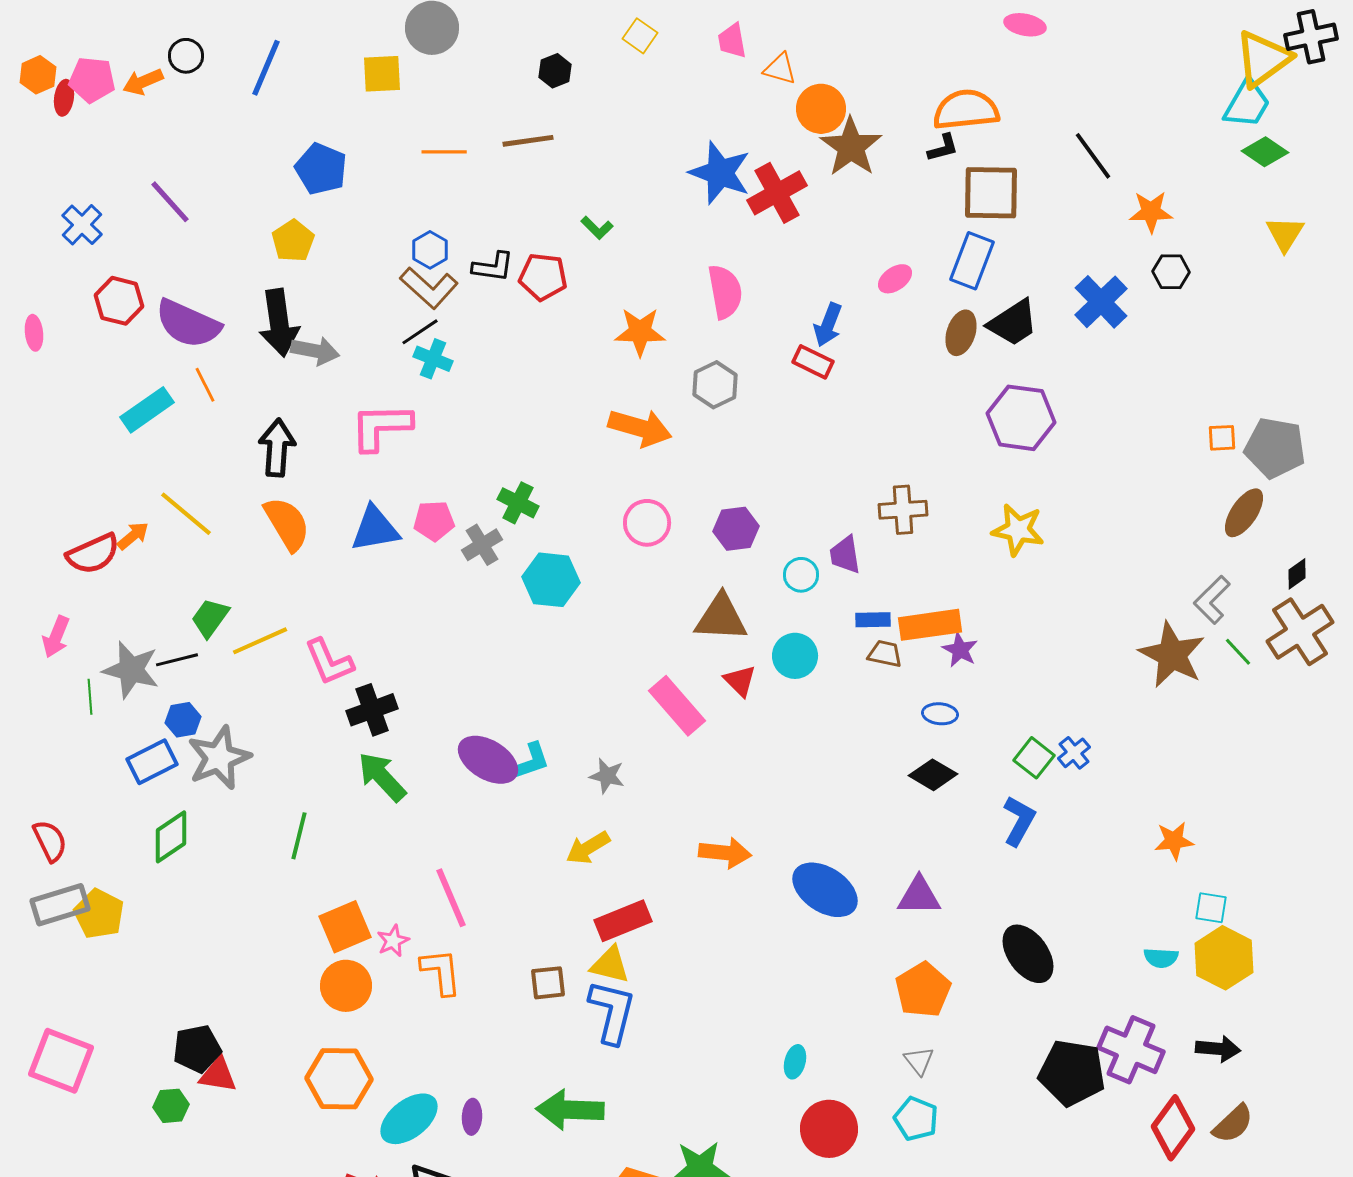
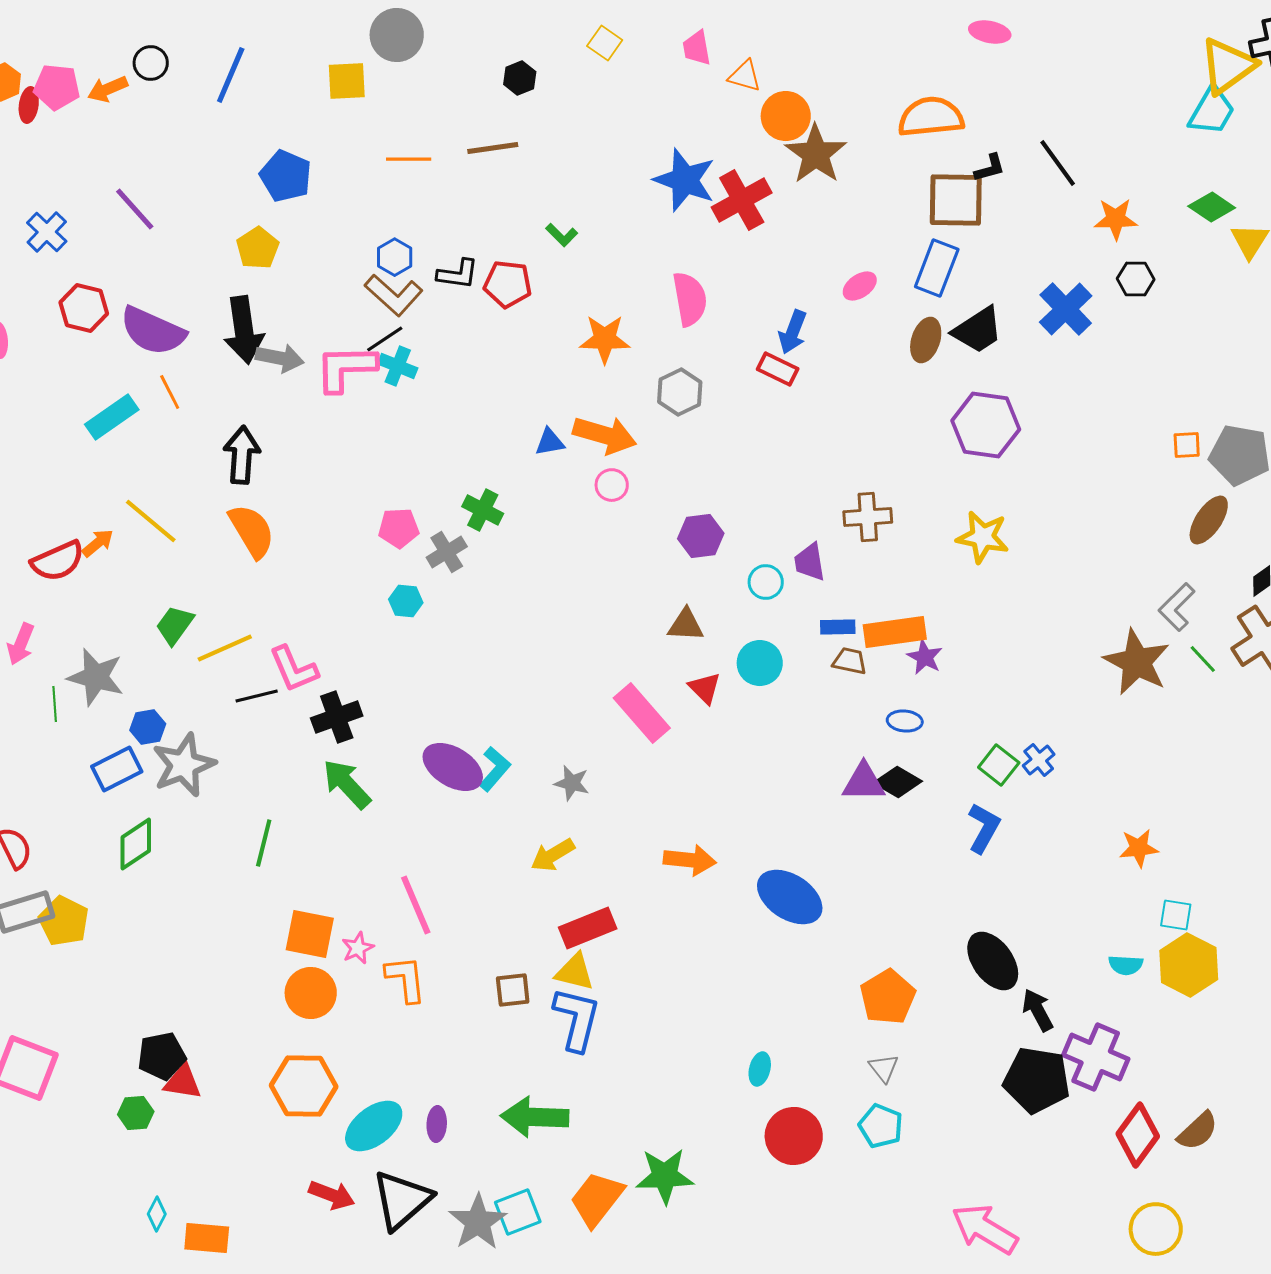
black L-shape: (943, 148) -> (990, 168), moved
green diamond: (1265, 152) -> (1212, 207), moved
pink L-shape: (381, 427) -> (346, 368), moved
pink circle: (647, 523) -> (612, 485), moved, size x0.7
blue triangle: (375, 529) -> (550, 442), moved, size x0.6
cyan hexagon: (551, 580) -> (406, 601), moved, size x0.6
brown triangle: (721, 618) -> (686, 625), size x0.7
black line: (177, 660) -> (257, 696), moved
cyan L-shape: (530, 762) -> (495, 769), turned -30
purple triangle: (919, 896) -> (864, 782), moved
orange square: (345, 927) -> (310, 934), turned 34
black arrow: (1218, 1049) -> (1038, 1010), moved, turned -123

